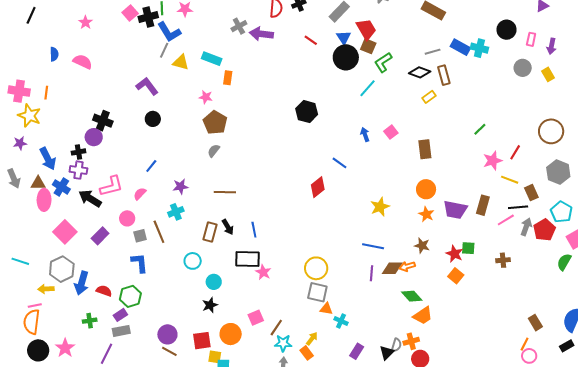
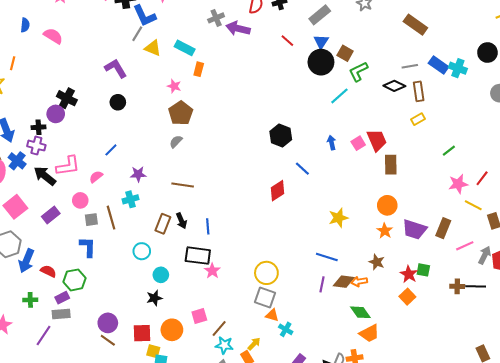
red trapezoid: (366, 29) -> (377, 140), moved
yellow rectangle: (429, 97) -> (418, 119), moved
black hexagon: (307, 112) -> (281, 135), moved
black line: (518, 207) -> (476, 286), moved

